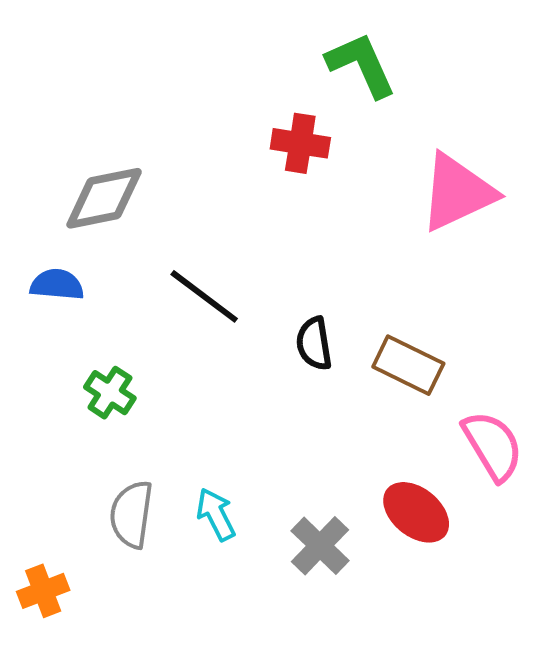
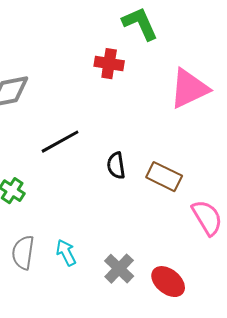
black line: (204, 296) -> (60, 142), turned -66
red ellipse: (416, 512) -> (168, 282), moved

